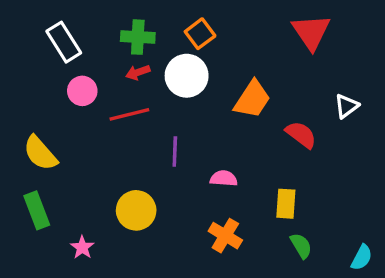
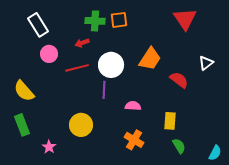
orange square: (200, 34) -> (119, 20), turned 30
green cross: (138, 37) -> (95, 21), moved
white circle: (187, 76) -> (111, 65), moved

